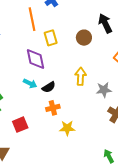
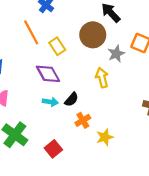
brown circle: (84, 38) -> (93, 35), size x1.5
gray star: (104, 90) -> (116, 54), moved

